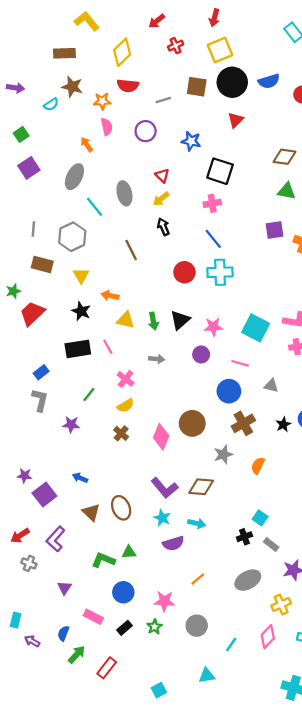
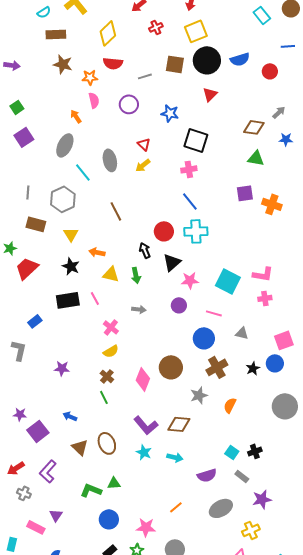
cyan semicircle: (51, 104) -> (44, 12), moved
black arrow: (163, 227) -> (145, 250), moved
black triangle: (180, 320) -> (172, 262), moved
green line: (89, 394) -> (104, 397), moved, turned -64
gray L-shape: (40, 400) -> (19, 350), moved
black cross: (244, 537) -> (255, 451), moved
purple semicircle: (173, 543) -> (207, 475), moved
pink rectangle: (93, 617) -> (36, 527), moved

